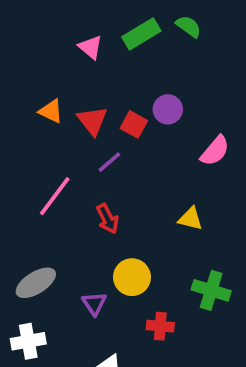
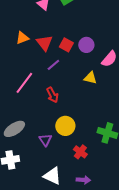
purple circle: (168, 109) -> (86, 45), moved
orange triangle: (51, 111) -> (22, 38), turned -48
yellow triangle: (190, 219) -> (90, 78), moved
red cross: (160, 326) -> (80, 152), turned 32

